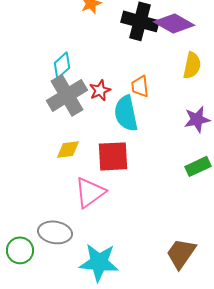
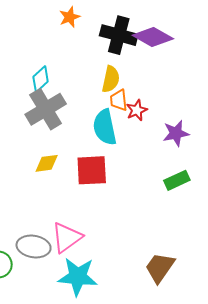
yellow semicircle: (192, 65) -> (111, 79), moved
red star: (100, 90) -> (137, 110), moved
pink triangle: (90, 192) -> (67, 237), moved

